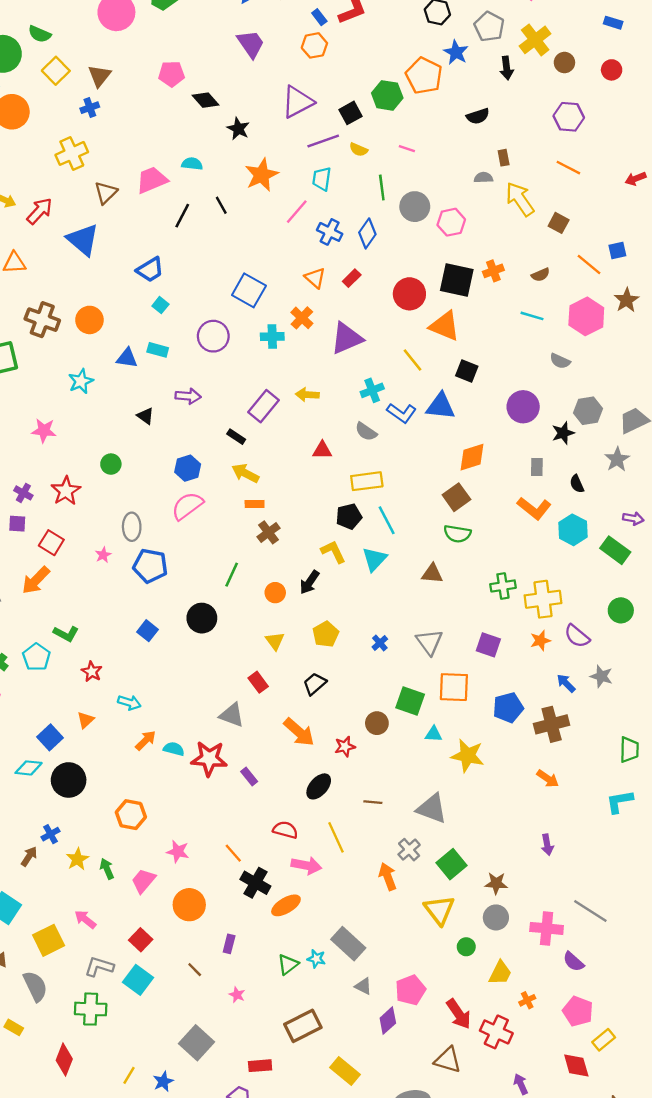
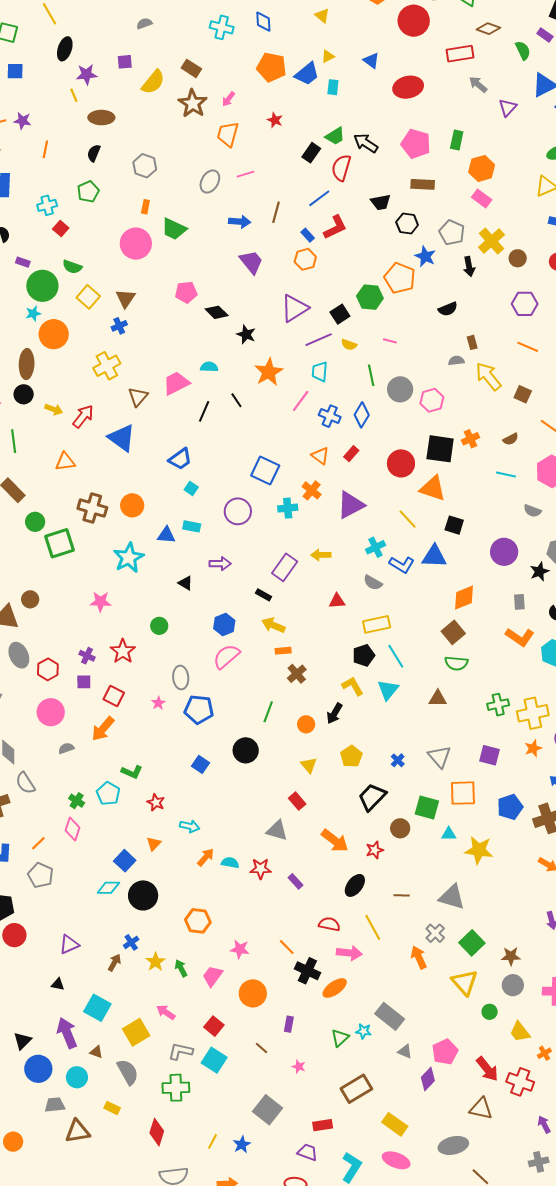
cyan star: (81, 381) -> (129, 558), size x1.4
black trapezoid: (315, 684) -> (372, 797), moved, size x1.4
red star: (209, 759) -> (261, 869), size x0.7
yellow trapezoid: (500, 973) -> (520, 1032), turned 120

